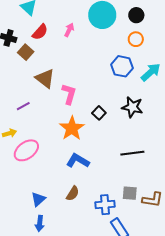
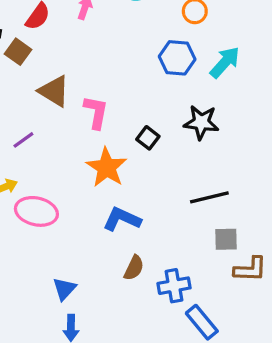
pink ellipse: (26, 150) -> (36, 211), turned 55
brown semicircle: (73, 193) -> (134, 268), moved
gray square: (130, 193) -> (226, 239), moved

